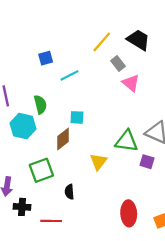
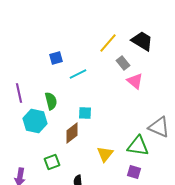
green triangle: (127, 141) -> (138, 146), moved
purple square: (147, 162) -> (134, 172), moved
green square: (41, 170) -> (52, 162), size x0.7

